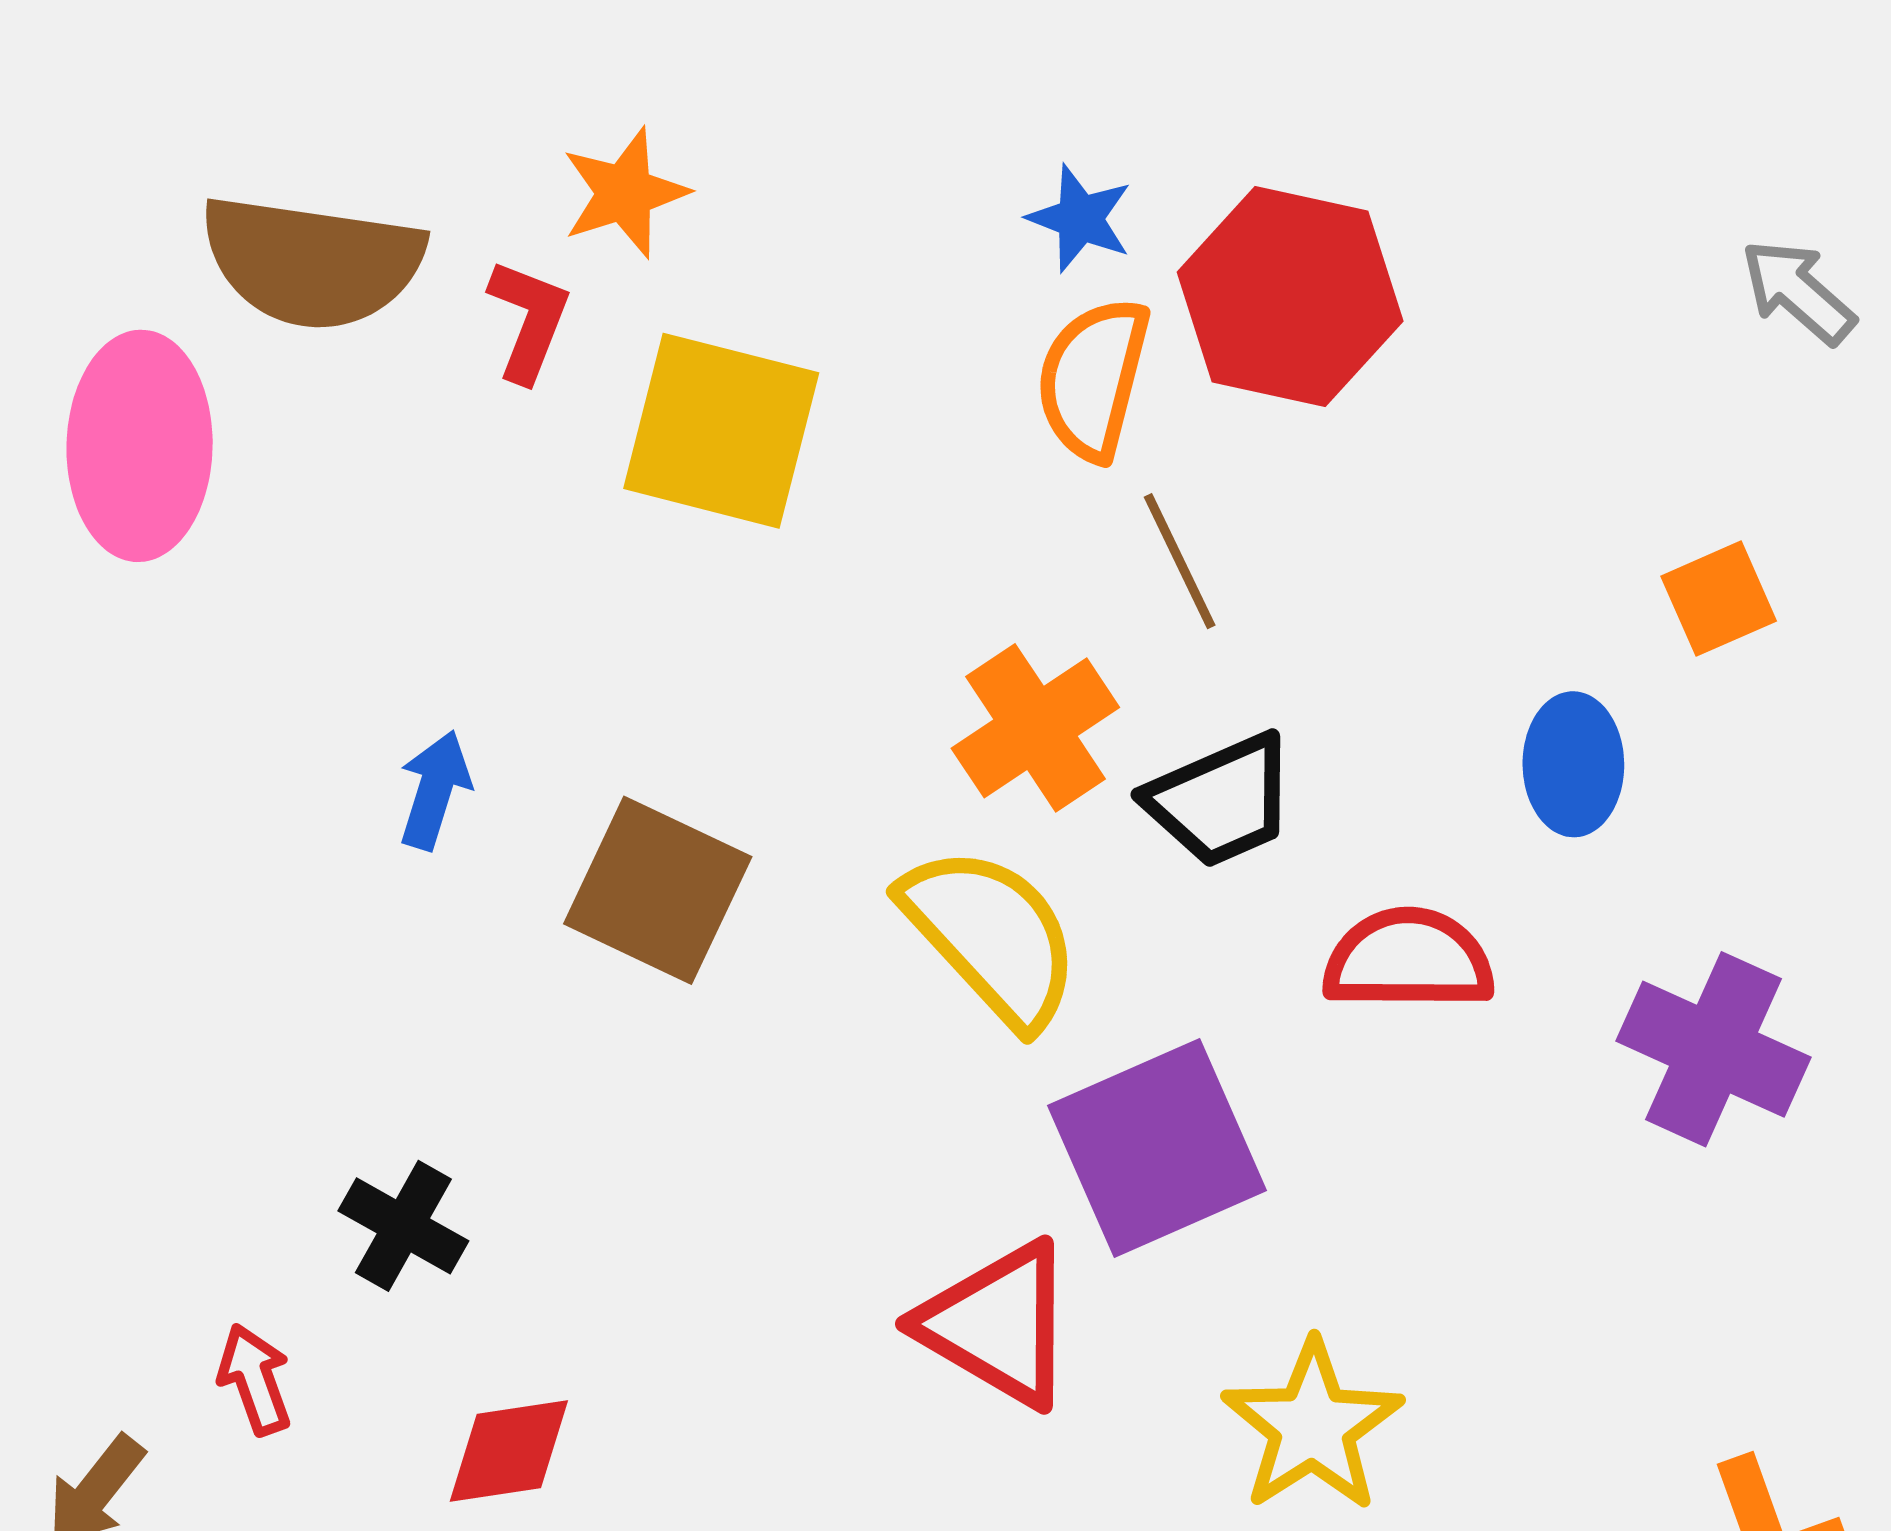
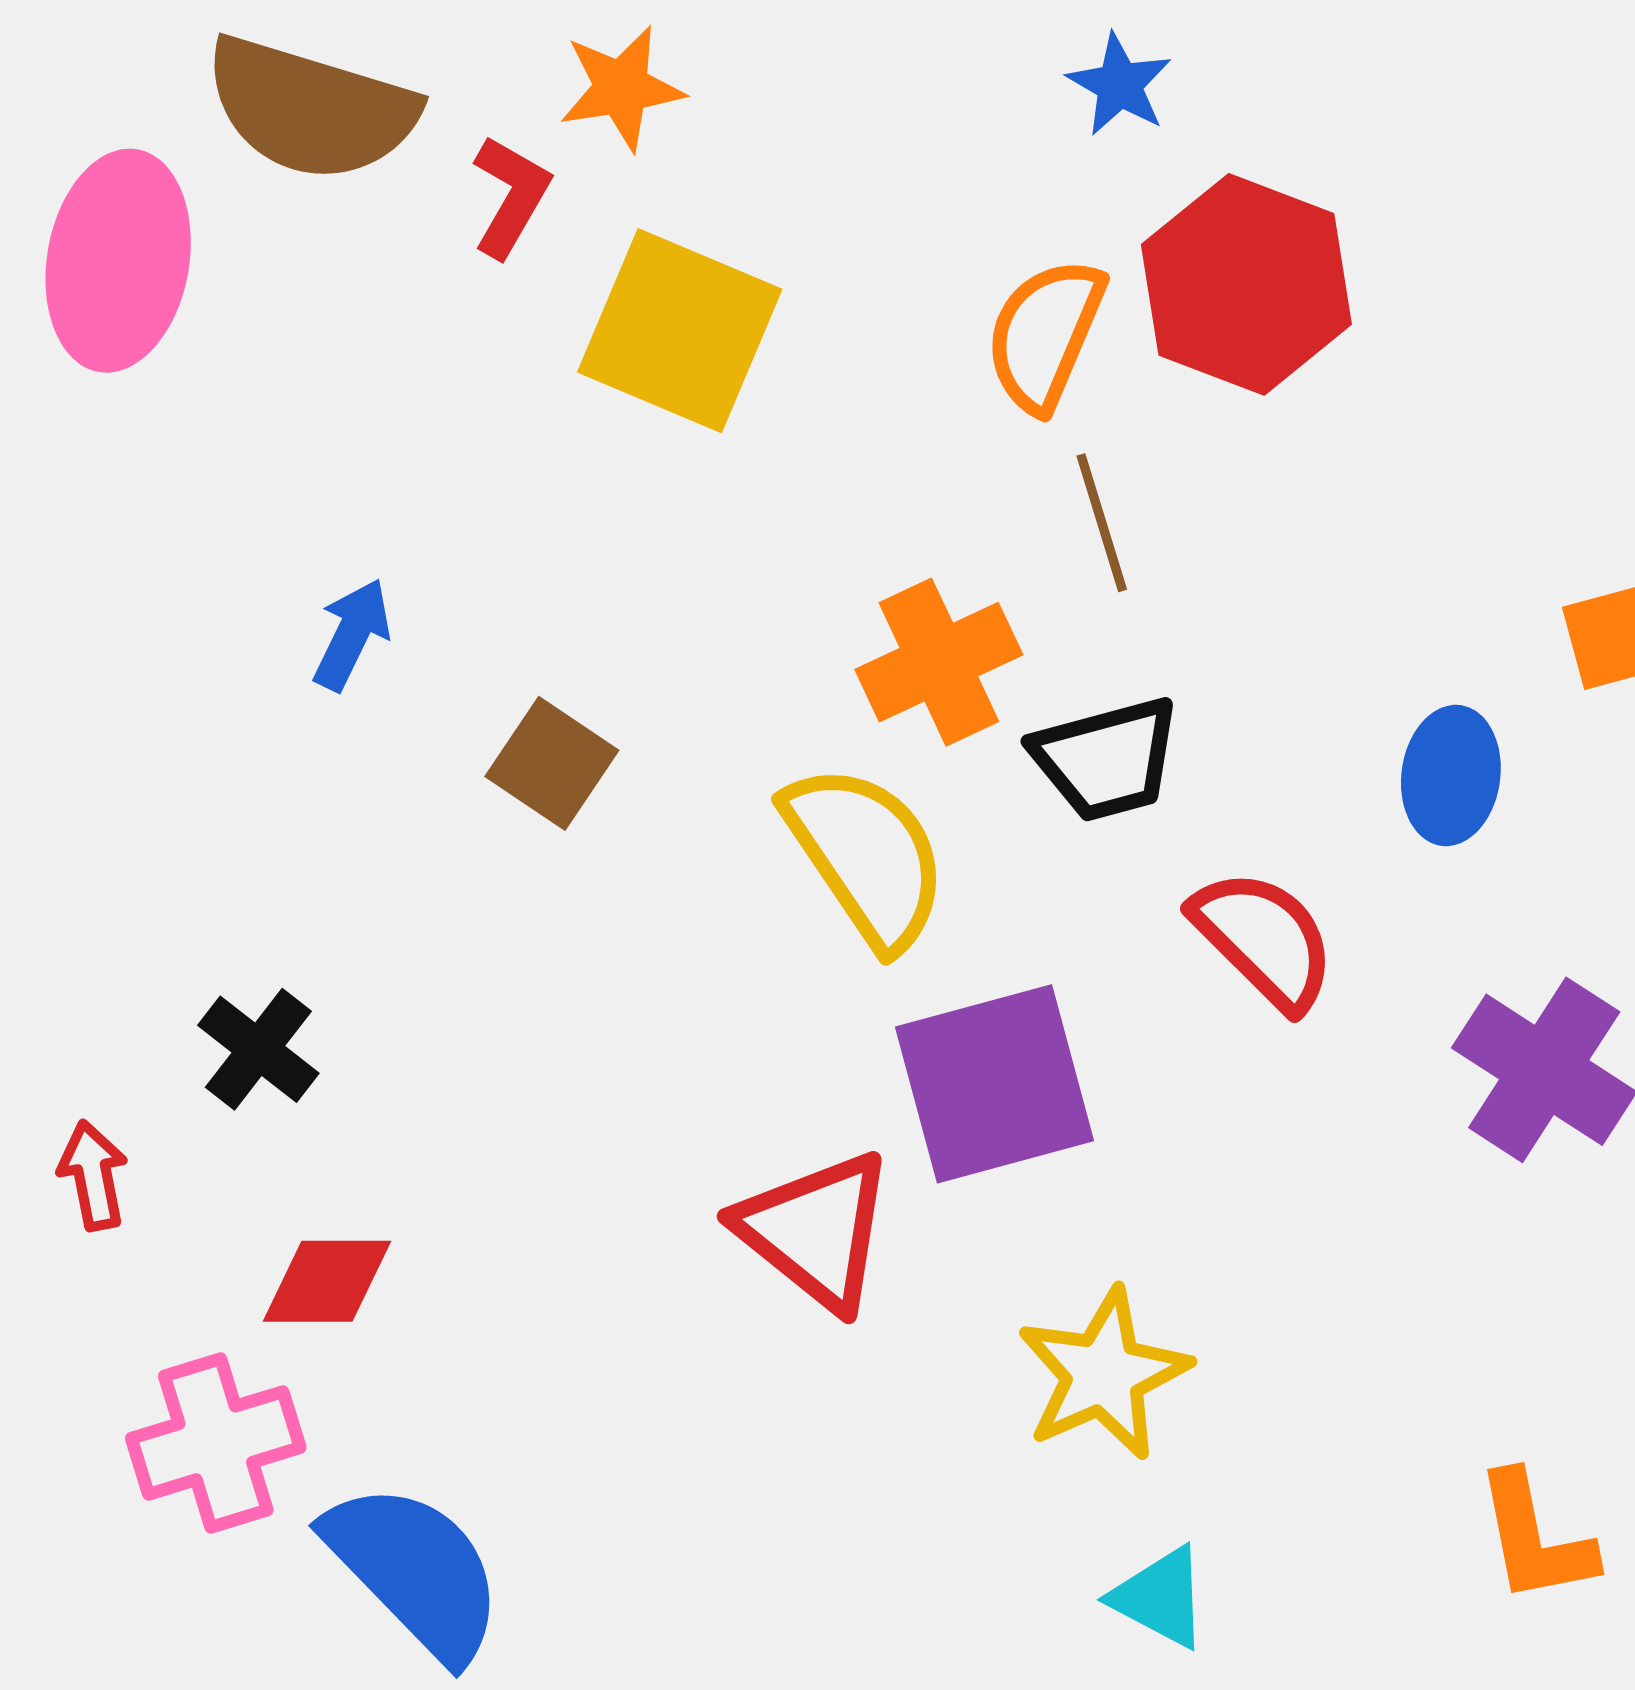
blue star: (1080, 218) -> (1119, 85), moved
brown square: (658, 890) -> (552, 763), size x0.7
red semicircle: (1408, 959) -> (1264, 939), turned 36

